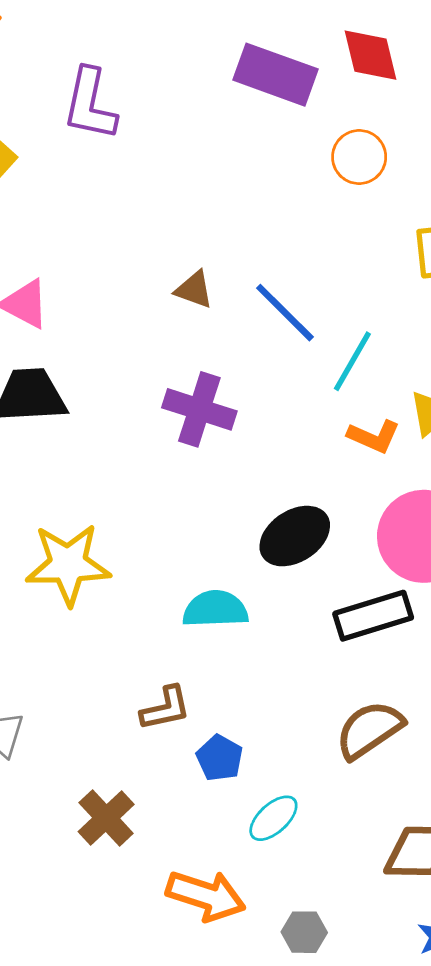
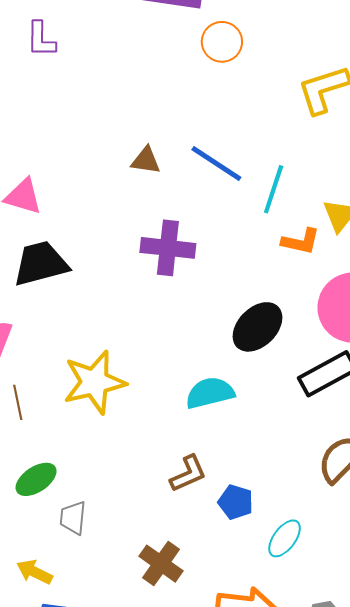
purple L-shape: (90, 104) -> (41, 39), size x0.7
orange circle: (359, 157) -> (222, 42), moved

